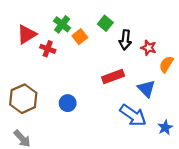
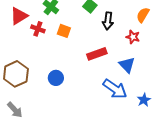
orange square: (80, 37) -> (64, 31), moved, turned -32
red star: (149, 48) -> (133, 37), moved
orange semicircle: (166, 64) -> (143, 15), moved

